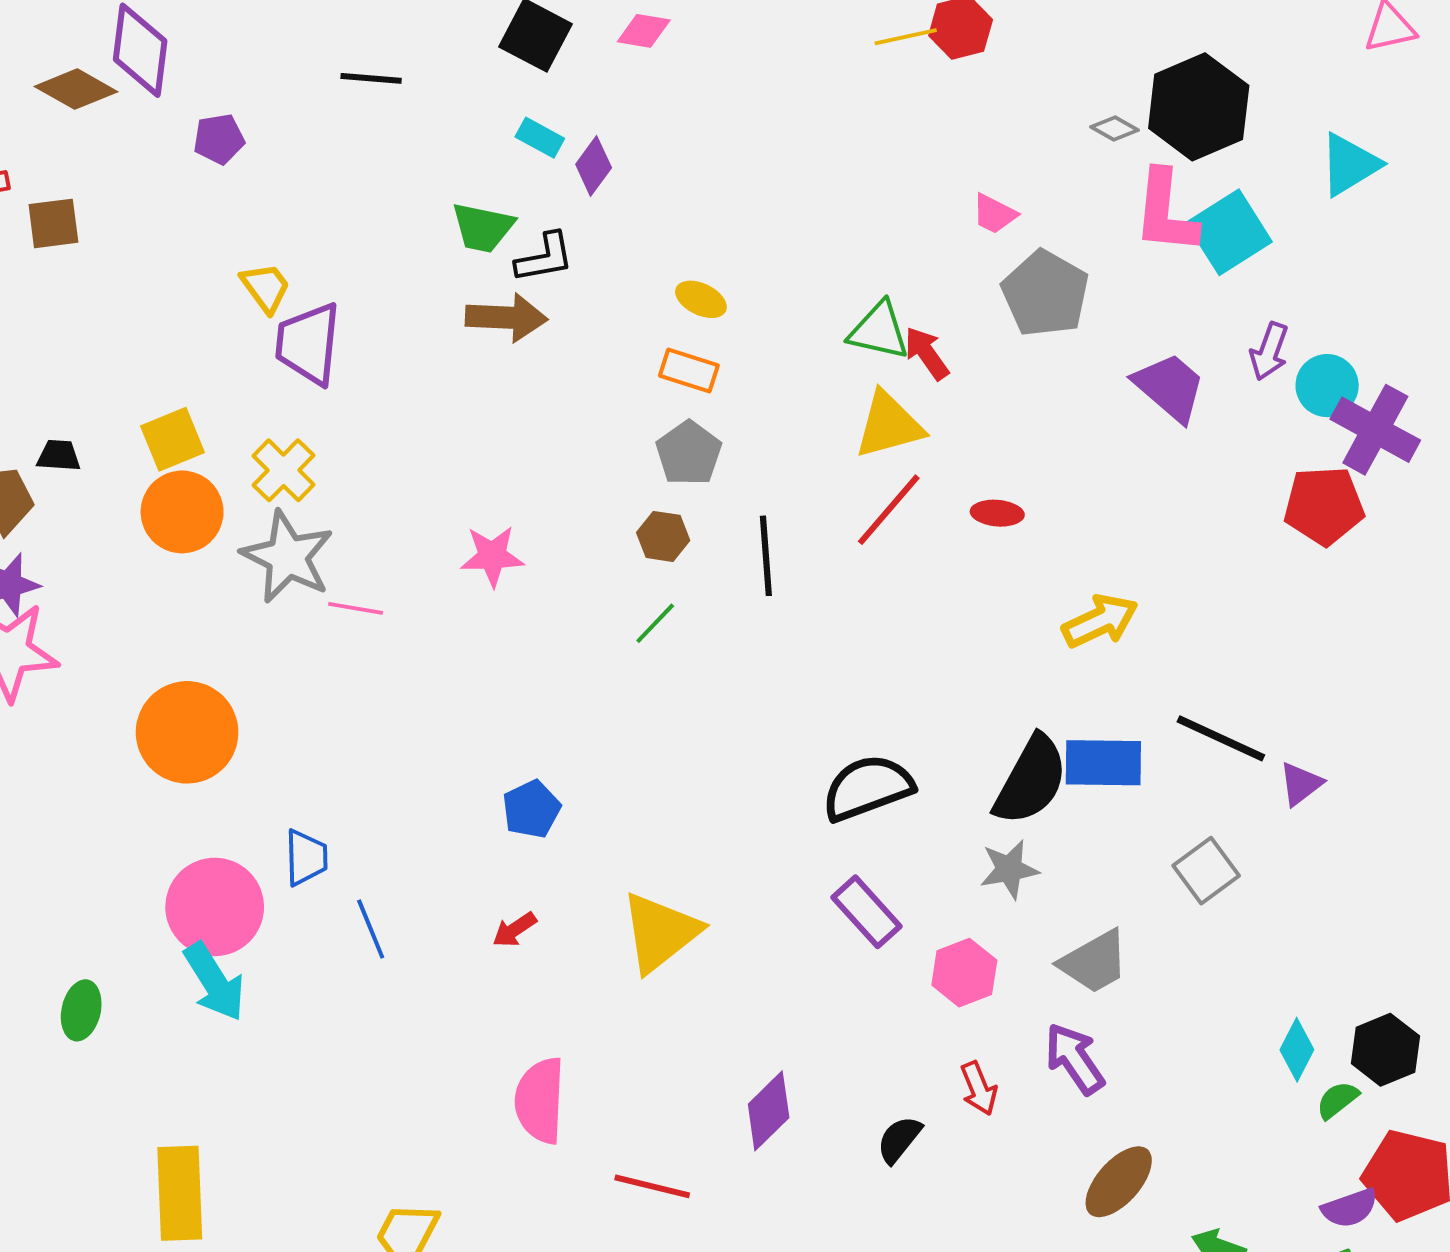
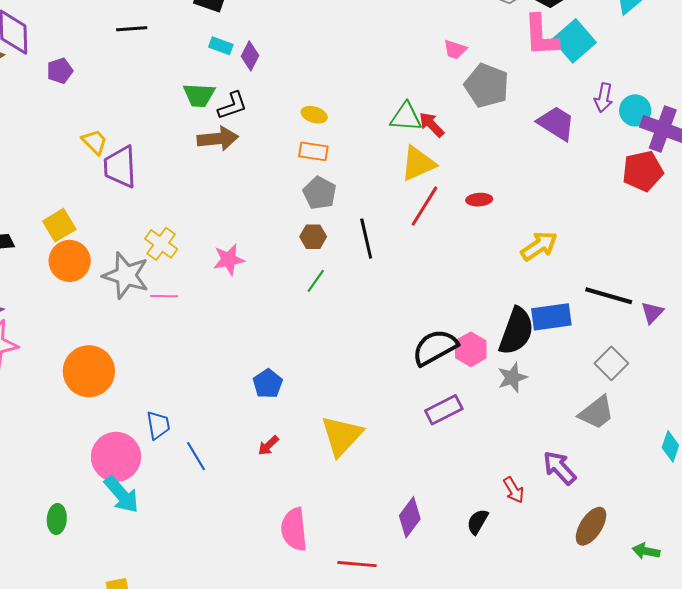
yellow cross: (284, 470) -> (161, 244), moved
purple rectangle: (866, 912) -> (444, 410), turned -66
gray trapezoid: (1094, 962) -> (597, 413), moved
pink hexagon: (964, 973) -> (471, 349), moved

